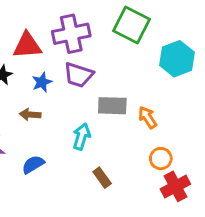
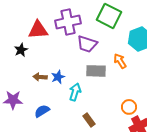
purple trapezoid: (79, 75) -> (87, 44), moved
blue star: (42, 82) -> (58, 77), moved
orange arrow: (148, 117) -> (120, 61), moved

